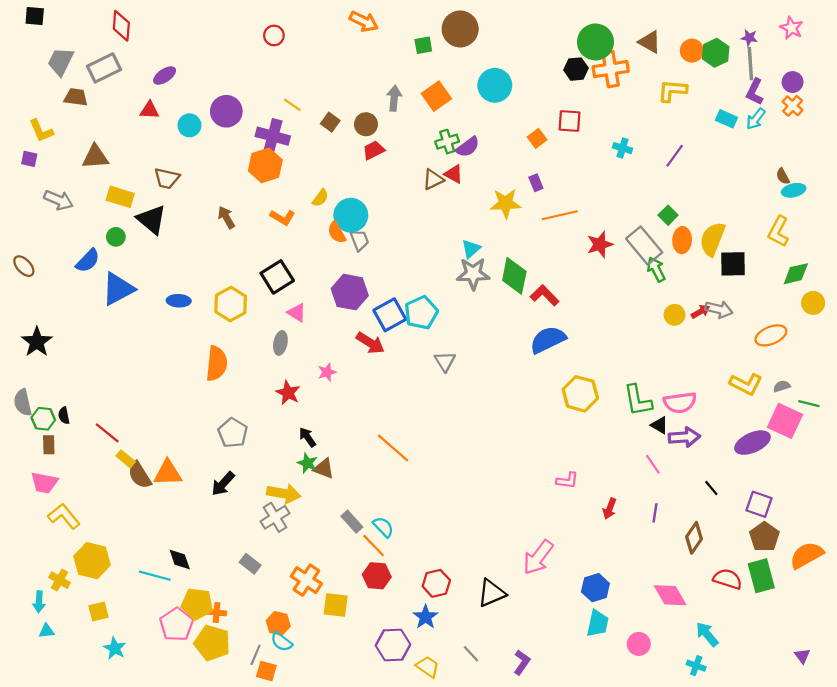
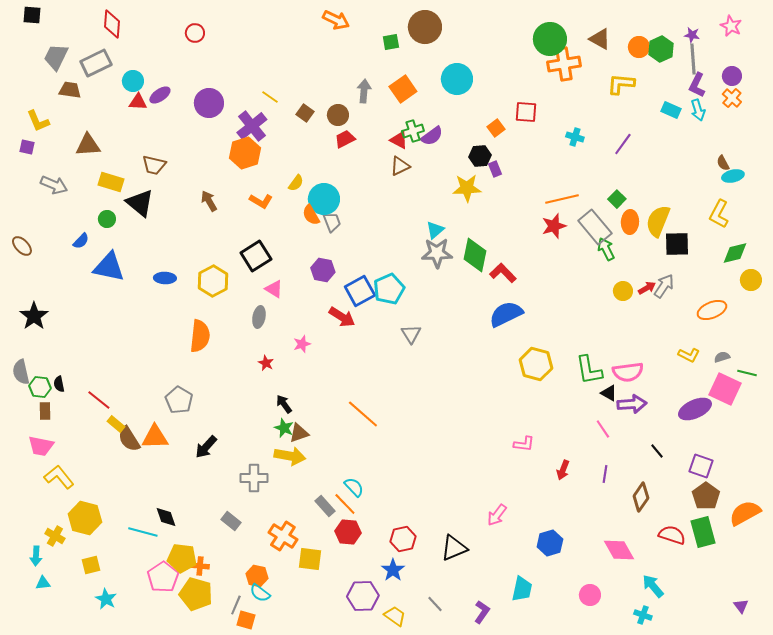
red circle: (274, 35) -> (195, 33), moved
black hexagon: (576, 69) -> (480, 156), moved
purple ellipse: (165, 76) -> (160, 95), moved
cyan arrow: (756, 119) -> (698, 110), turned -55
cyan circle: (189, 125) -> (133, 81), moved
purple cross: (273, 136) -> (252, 126), turned 36
red triangle: (454, 174) -> (399, 140), moved
orange line: (560, 215) -> (562, 199), moved
blue semicircle: (88, 261) -> (81, 241), size x0.7
blue triangle: (118, 289) -> (109, 267), turned 40
purple hexagon: (350, 292) -> (323, 270), size x0.7
gray arrow: (719, 309) -> (664, 286), turned -70
yellow L-shape: (746, 384) -> (689, 355), size x0.7
red star: (288, 393) -> (266, 363), size x0.7
gray pentagon: (233, 433) -> (179, 400), moved
brown triangle: (324, 469) -> (299, 433), turned -40
yellow arrow: (284, 493) -> (290, 456), moved
gray cross: (275, 517) -> (254, 478), turned 32
gray rectangle: (352, 522) -> (325, 506), moved
pink arrow: (538, 557) -> (497, 515), size x0.7
cyan trapezoid: (598, 623) -> (522, 589), moved

